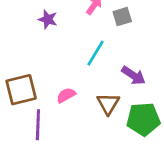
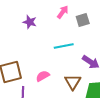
cyan line: (96, 53) -> (64, 46), turned 48

